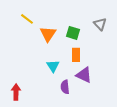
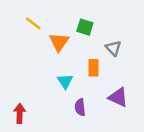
gray triangle: (100, 24) -> (113, 48), moved
green square: (73, 33) -> (85, 27), moved
purple triangle: (84, 75) -> (118, 97), moved

